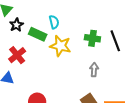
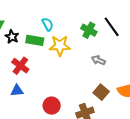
green cross: (92, 38) -> (89, 30), turned 35
gray arrow: (94, 70) -> (98, 60), turned -56

